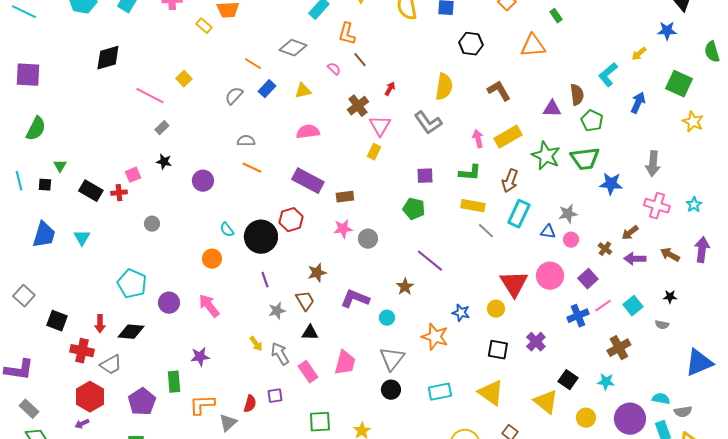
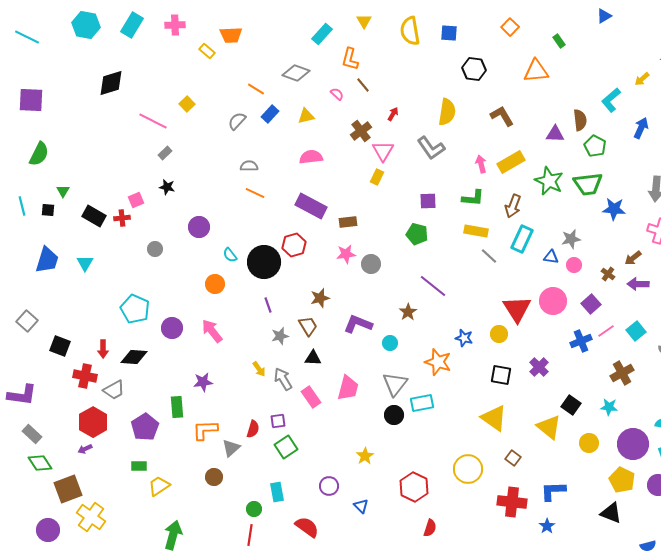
purple circle: (203, 181) -> (199, 227), moved
cyan rectangle: (440, 392) -> (422, 403), moved
green square: (320, 422) -> (286, 447), moved, turned -30

